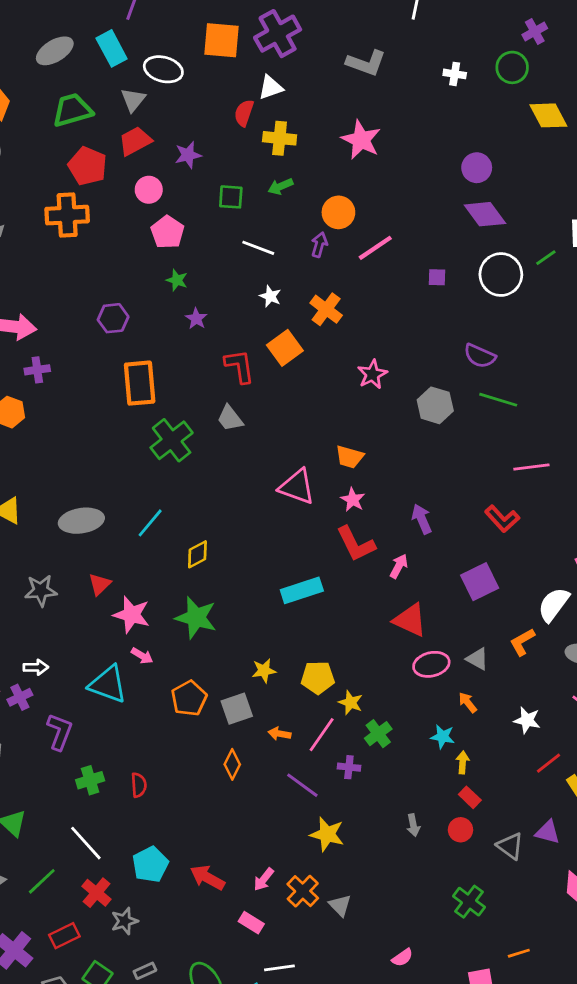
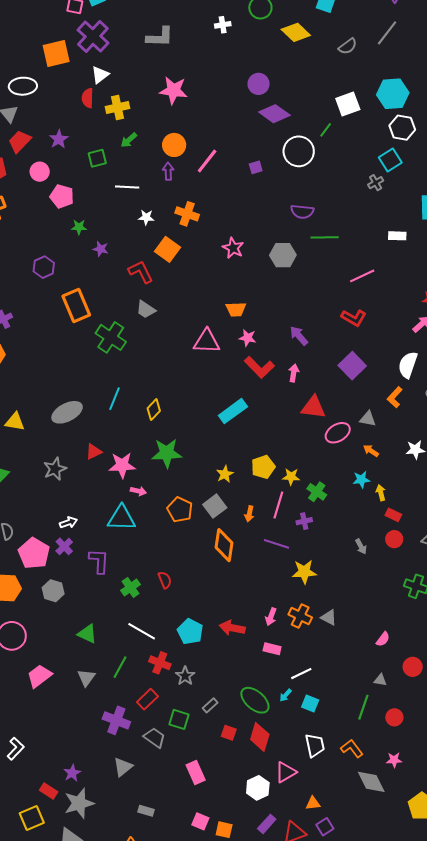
red triangle: (100, 584) -> (94, 452), turned 36
orange arrow: (279, 734) -> (249, 514), turned -70
orange diamond: (232, 764) -> (224, 545), size x1.5

